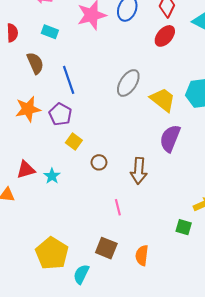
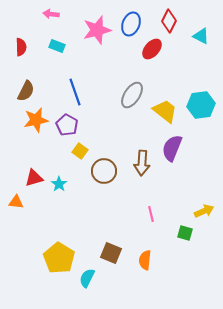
red ellipse: (165, 36) -> (152, 49), moved
brown semicircle: (35, 63) -> (26, 91), moved, turned 50
brown circle: (99, 162) -> (104, 171), size x1.6
brown arrow: (139, 171) -> (142, 163), moved
pink line: (118, 207) -> (151, 214), moved

